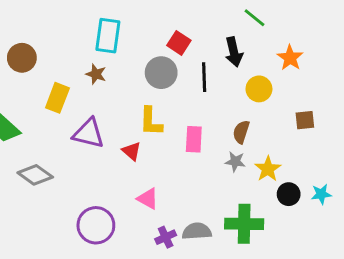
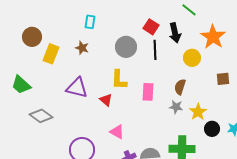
cyan rectangle: (108, 36) -> (90, 22), size x0.6
red square: (179, 43) -> (151, 27), moved
orange star: (290, 58) -> (213, 37), size x1.4
yellow rectangle: (57, 98) -> (51, 54), moved

